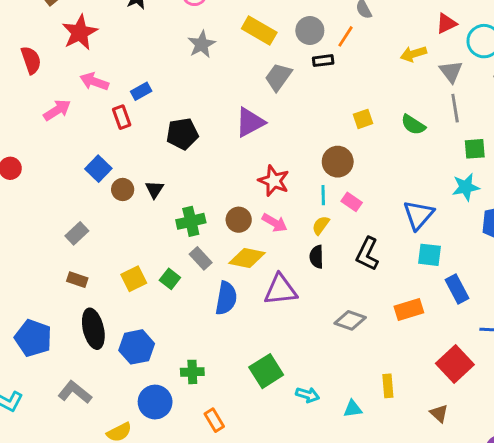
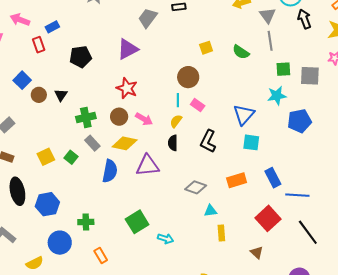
red star: (274, 181) -> (127, 88), moved
blue rectangle: (457, 289) -> (273, 178), moved
cyan triangle: (353, 409) -> (210, 211), moved

